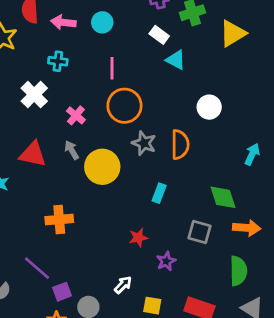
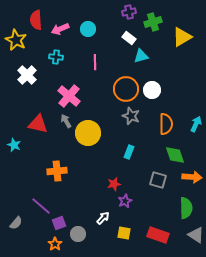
pink arrow: (63, 22) -> (60, 29), turned -30
cyan triangle: (176, 60) -> (141, 56), turned -42
white cross: (34, 95) -> (27, 75), moved
orange circle: (124, 106) -> (126, 89), moved
white circle: (209, 107) -> (152, 90), moved
pink cross: (76, 115) -> (69, 96), size x1.6
gray star: (144, 143) -> (131, 116), moved
orange semicircle: (180, 145) -> (166, 124), moved
purple star: (166, 261) -> (125, 201), moved

